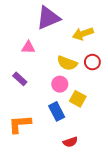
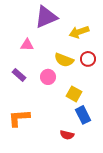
pink circle: (60, 84) -> (48, 77), moved
blue rectangle: (57, 111) -> (83, 115), moved
red semicircle: (70, 142) -> (67, 135), turned 32

